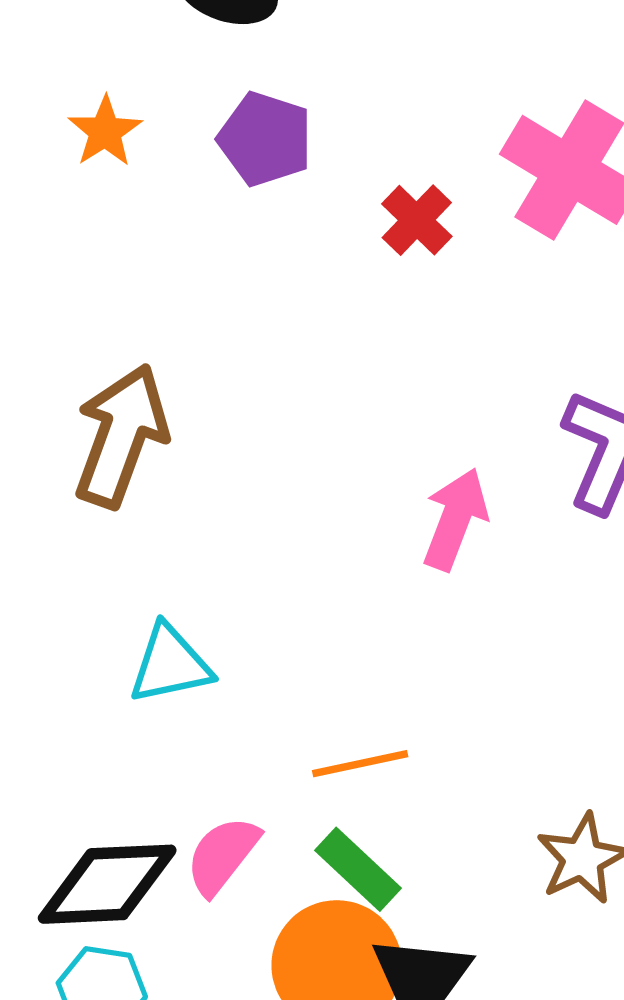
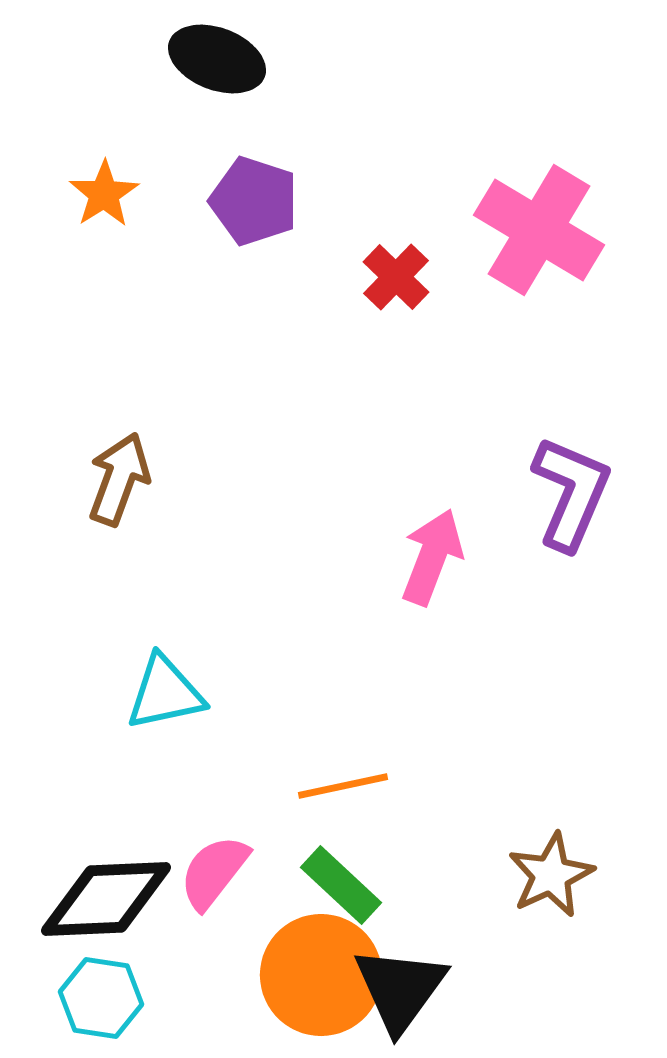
brown arrow: (121, 436) -> (119, 479), size x0.7

